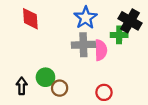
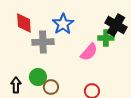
blue star: (86, 18) -> (63, 24), moved
gray cross: (83, 45) -> (43, 42), moved
pink semicircle: (101, 50) -> (89, 52), turned 42

